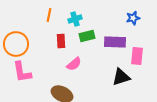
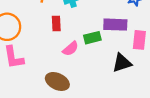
green rectangle: (87, 36) -> (92, 38), moved

